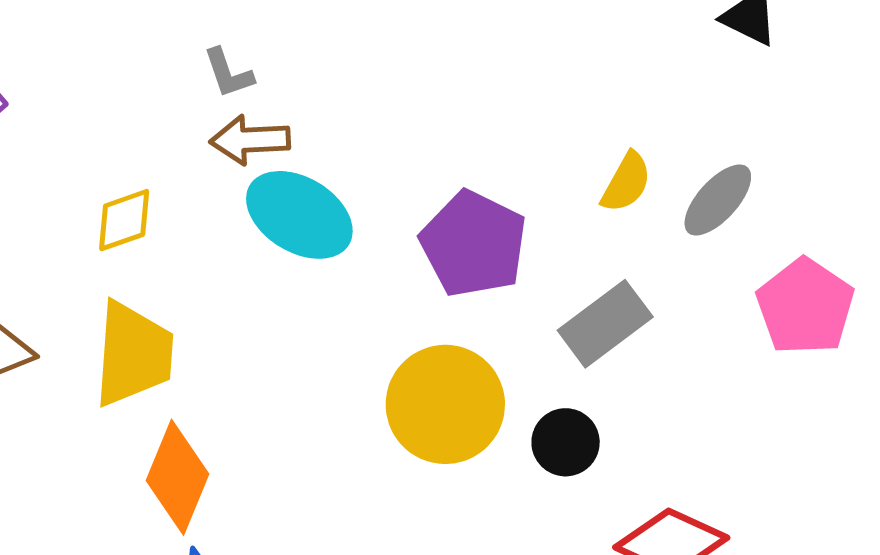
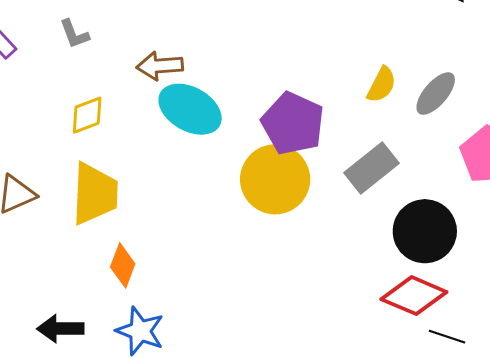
gray L-shape: (228, 73) -> (74, 34), moved
yellow circle: (445, 404) -> (275, 179), moved
black circle: (566, 442) -> (425, 231), moved, size x1.6
orange diamond: (177, 477) -> (123, 265), size x0.7

